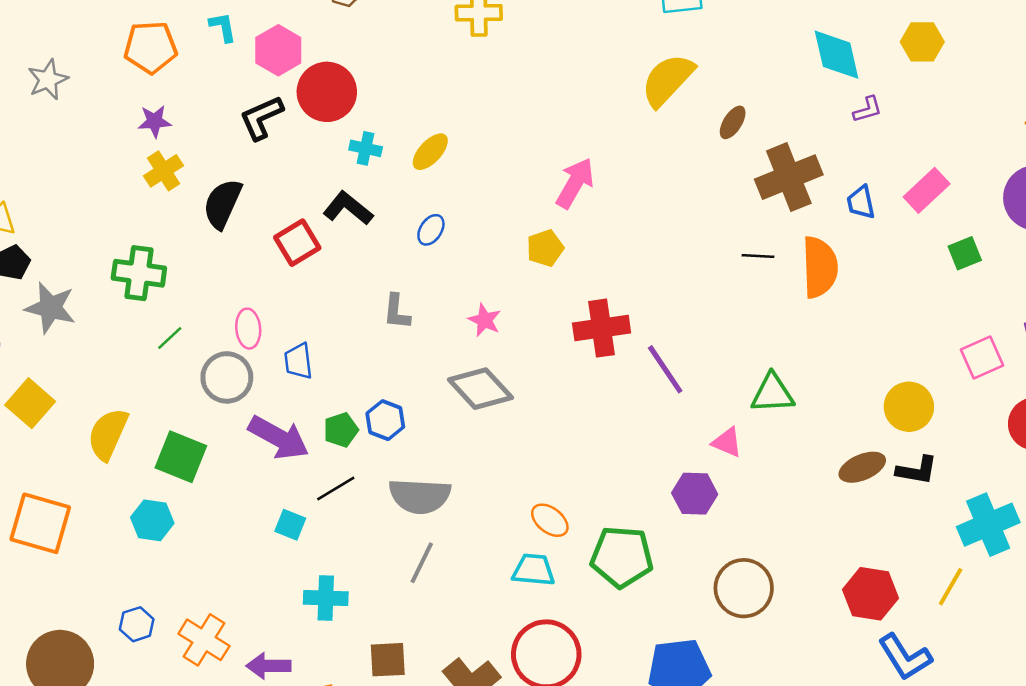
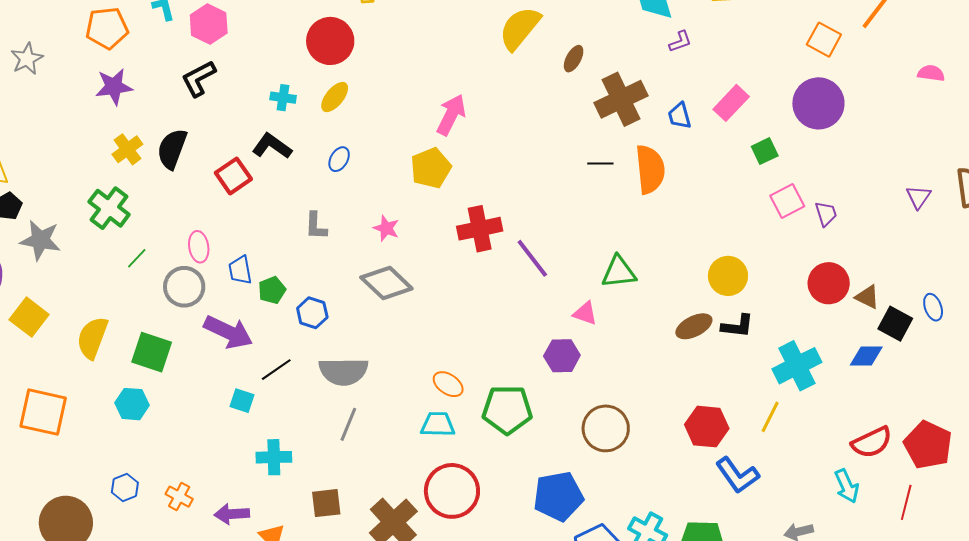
red circle: (327, 92) -> (330, 41), moved
purple star: (154, 121) -> (114, 87), size x1.4
yellow cross: (163, 171) -> (127, 149), moved
yellow pentagon: (545, 248) -> (431, 168), size x1.4
green cross: (139, 273) -> (109, 208), turned 33
pink square: (982, 357) -> (787, 201), moved
green pentagon: (341, 430) -> (272, 290), moved
orange cross: (204, 640) -> (179, 497), size x0.7

